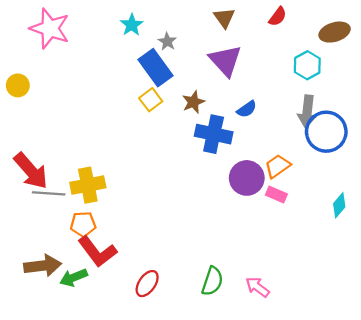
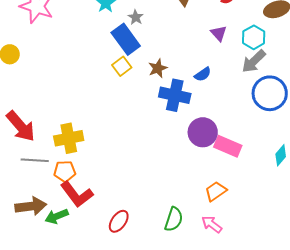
purple triangle: (225, 61) -> (219, 33), moved, size x0.6
gray arrow: (307, 112) -> (254, 61), moved, turned 40
orange trapezoid: (278, 166) -> (216, 191), moved
gray line: (49, 193) -> (35, 160), moved
pink rectangle: (276, 195) -> (228, 146), size x1.5

